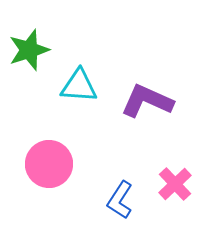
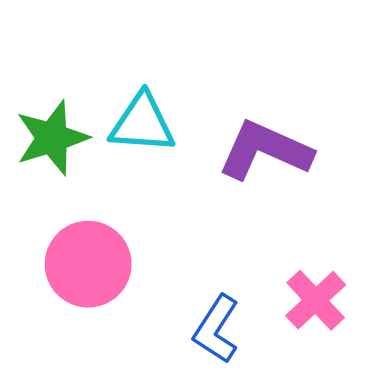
green star: (29, 50) -> (52, 138), moved

